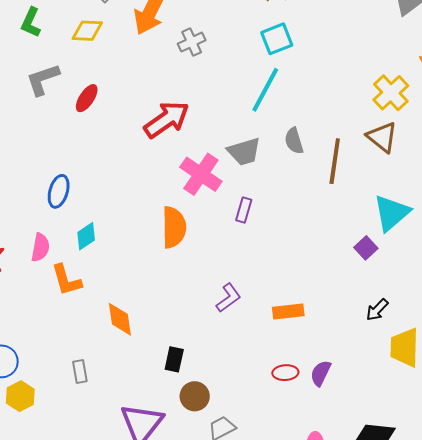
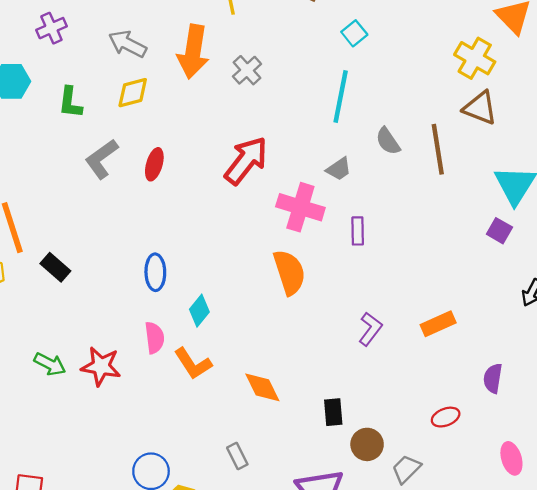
cyan square: (277, 39) -> (354, 33), moved, size x0.7
gray trapezoid: (244, 152) -> (339, 169), size x0.7
red ellipse: (285, 373) -> (446, 417), moved

